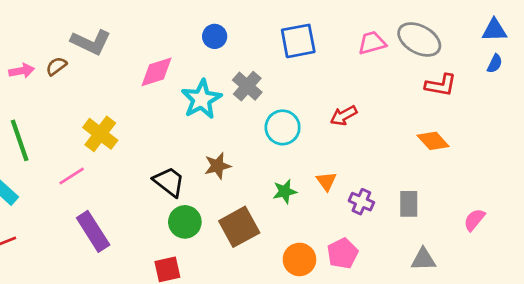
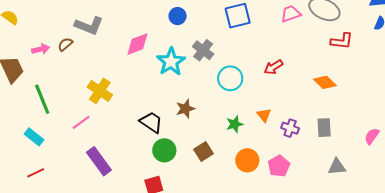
orange diamond: (433, 141) -> (325, 82), moved
brown square: (239, 227) -> (204, 152), size x0.7
orange circle: (299, 259) -> (247, 160), moved

